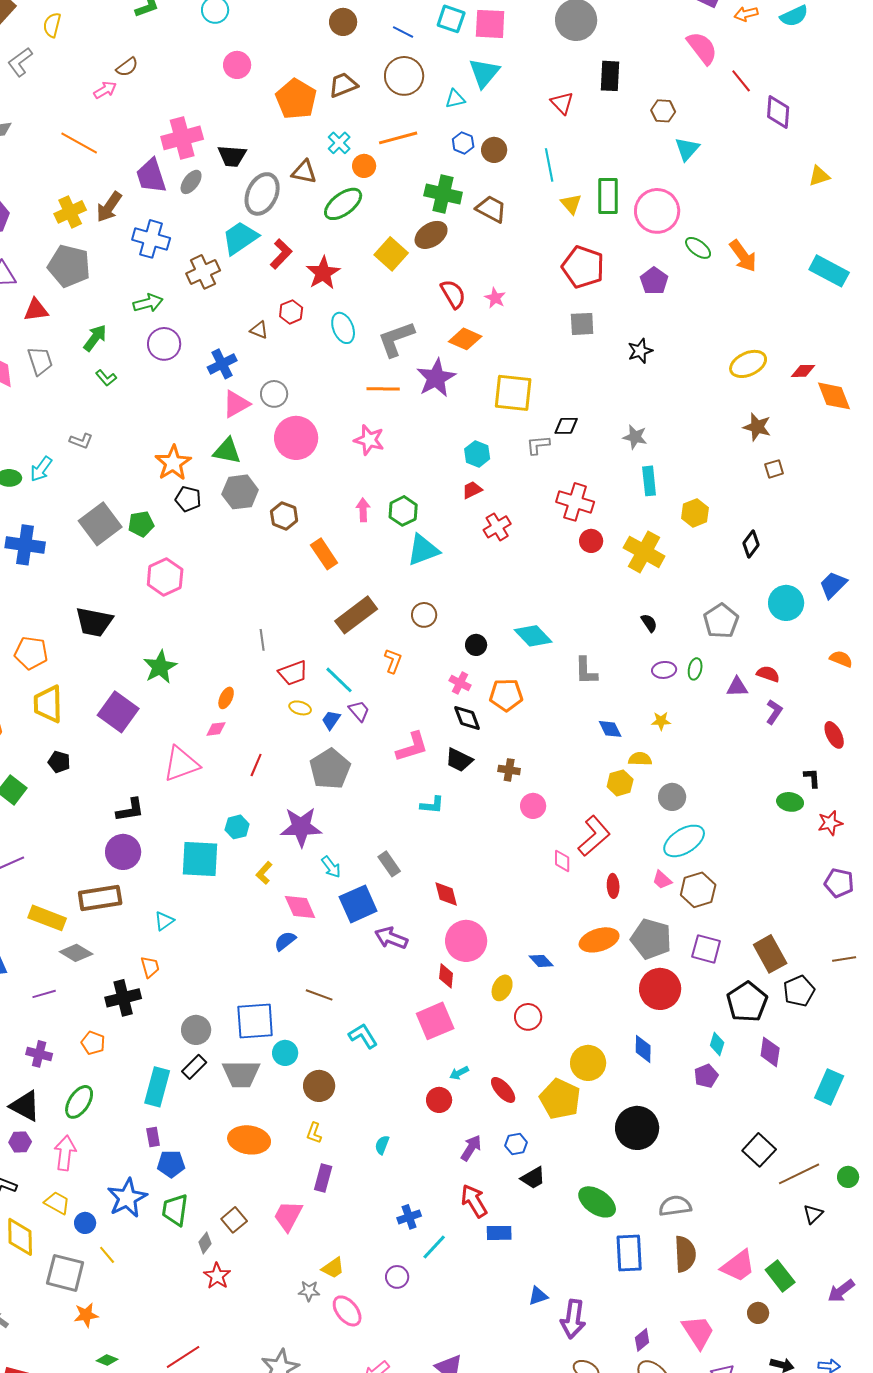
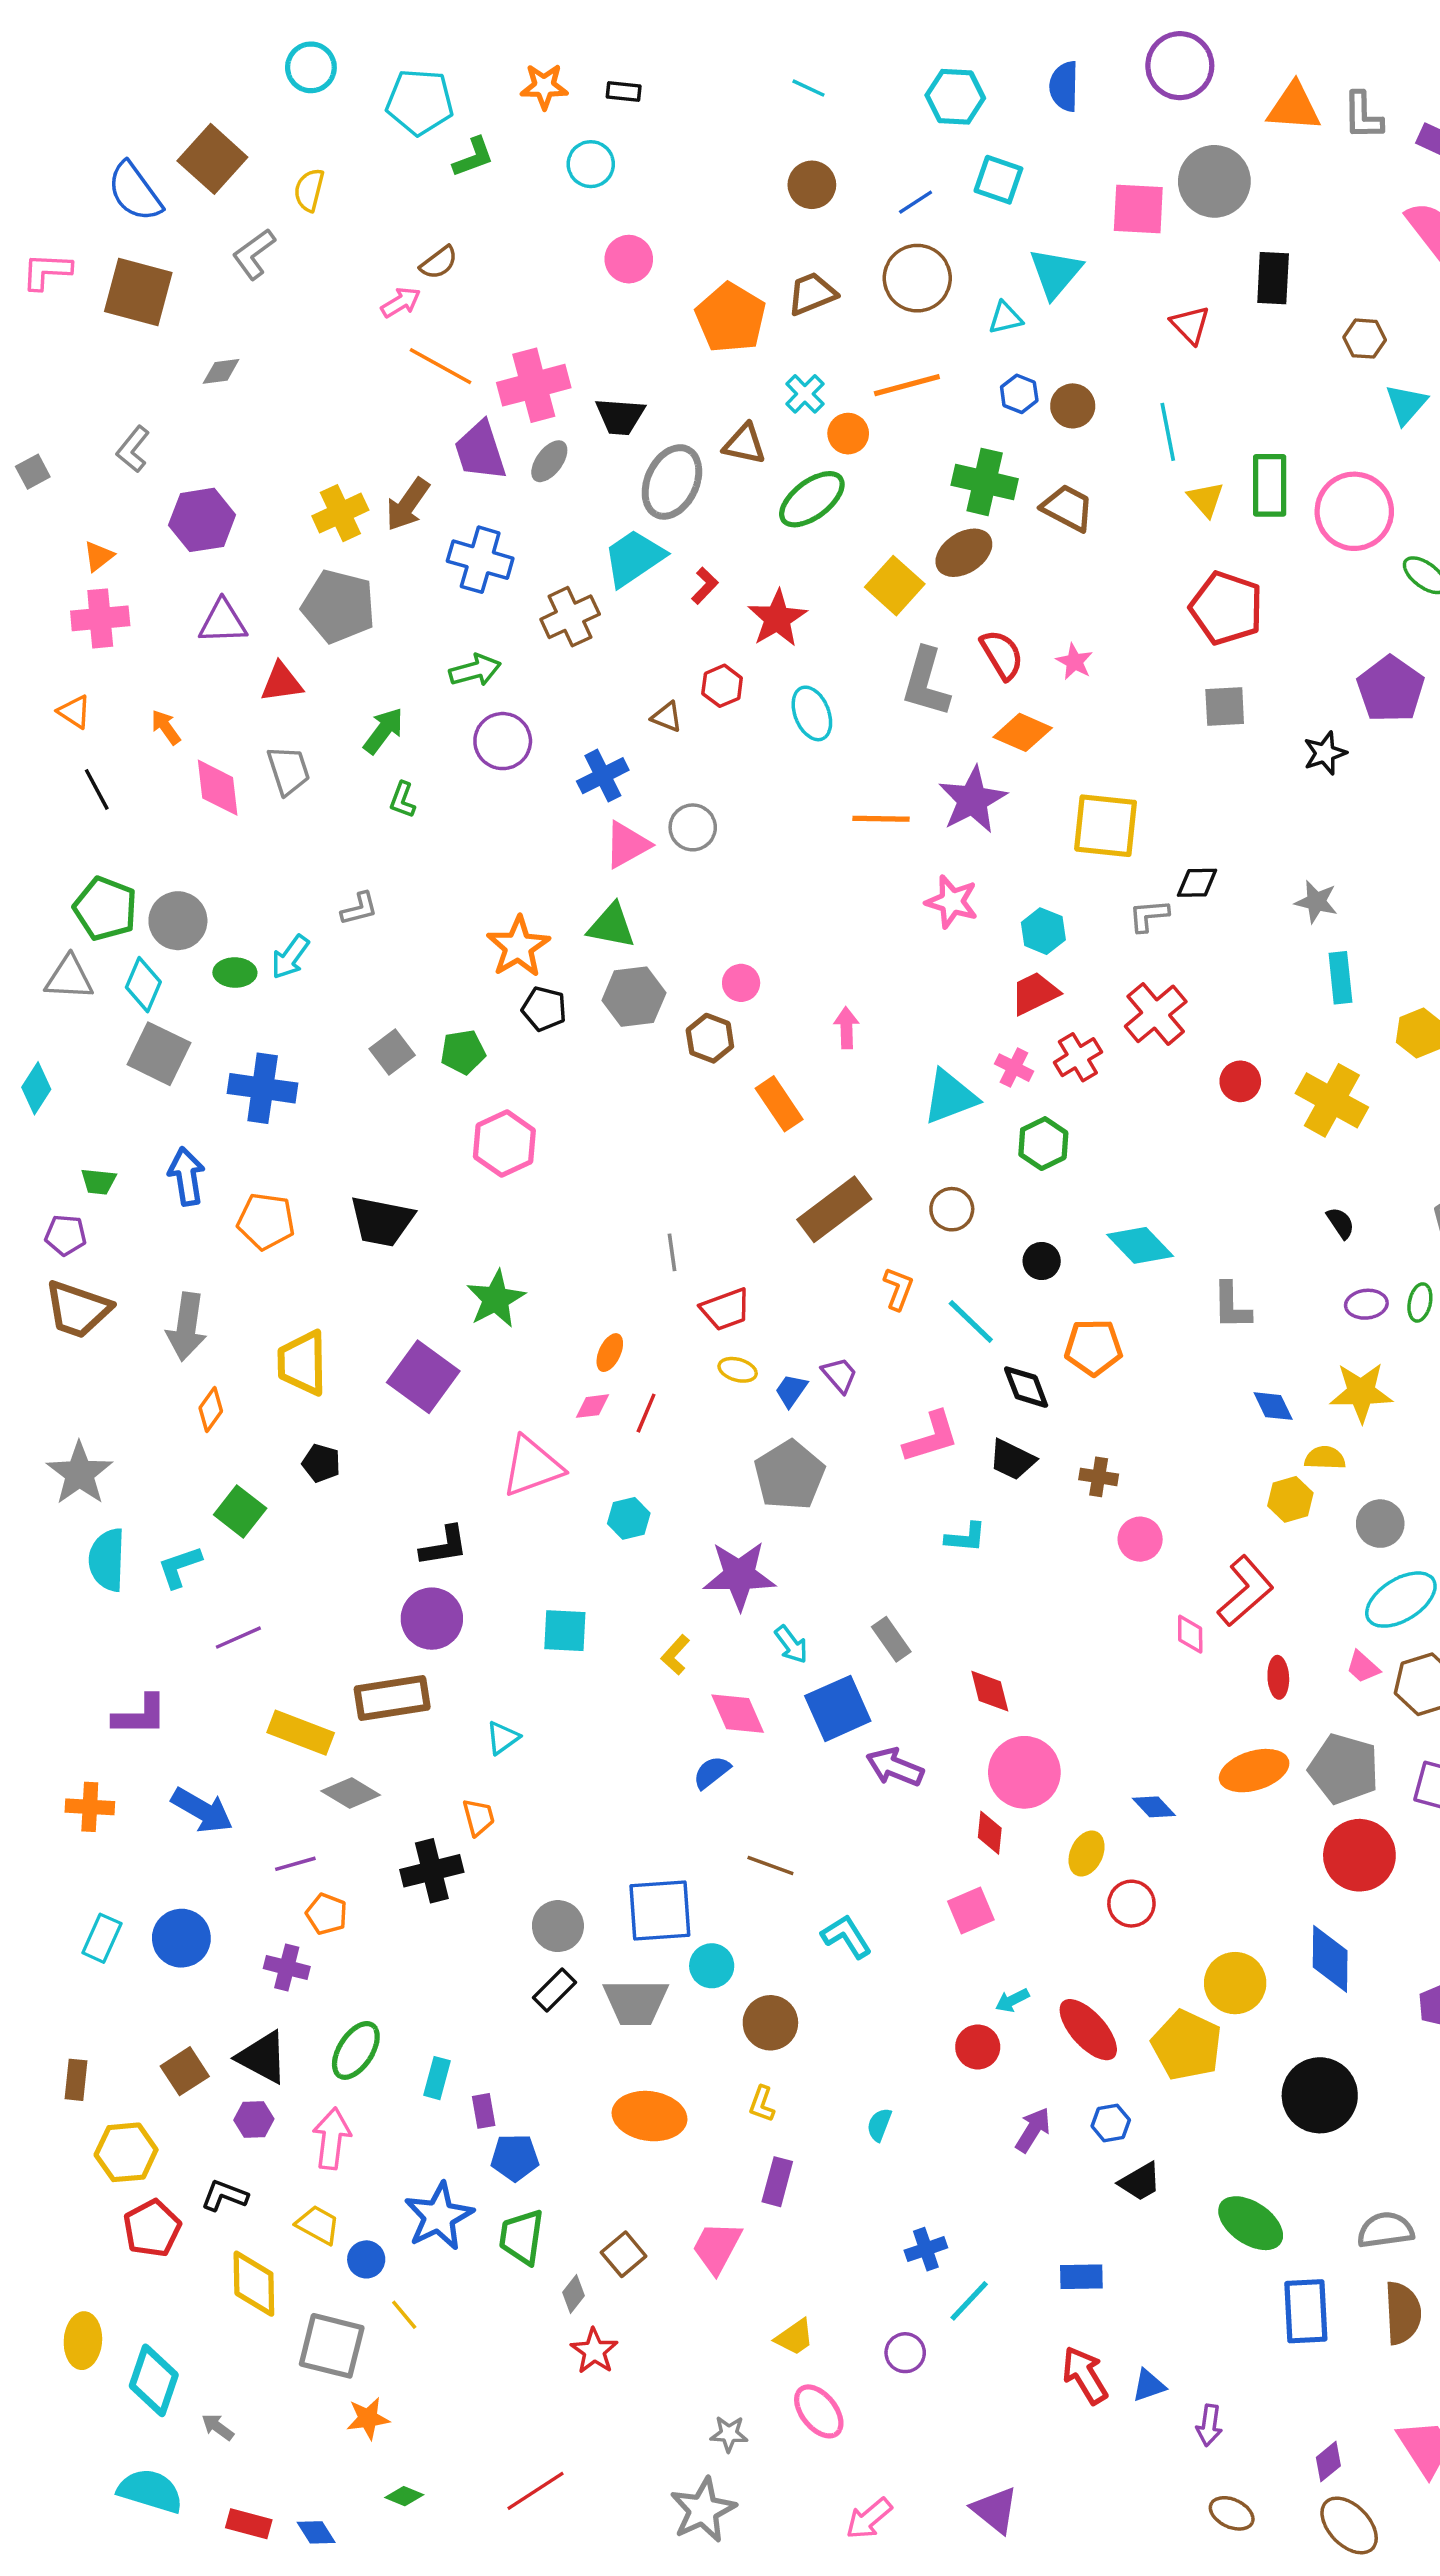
pink square: (490, 24) -> (1138, 209), moved
blue line: (403, 32) -> (916, 202), turned -60
orange line: (79, 143) -> (440, 366), moved
red L-shape: (281, 254) -> (705, 586), size x0.7
purple pentagon: (654, 281) -> (1391, 689), moved, size x1.4
gray L-shape: (396, 339) -> (926, 682), moved, turned -54
green L-shape: (106, 378) -> (402, 800), turned 60
pink circle: (296, 438) -> (741, 983), moved, size x0.5
pink star: (369, 440) -> (952, 902), moved
gray L-shape: (81, 441) -> (359, 909), turned -35
red trapezoid: (472, 490) -> (1035, 993), size x1.4
red cross: (575, 502) -> (1156, 1014), moved, turned 33
green hexagon: (403, 511) -> (1043, 1144), moved
gray square: (100, 524) -> (392, 1052), size x0.6
orange pentagon: (31, 653) -> (266, 1221), moved
cyan line: (339, 680) -> (971, 1321), moved
pink cross: (460, 683) -> (1014, 1068), moved
yellow star: (661, 721) -> (1361, 1392), size x1.8
red line: (256, 765) -> (646, 1413), moved
cyan hexagon: (237, 827) -> (629, 1518), moved
cyan square: (200, 859) -> (565, 1631), size x0.7
pink square: (435, 1021) -> (971, 1911), size x0.7
orange pentagon: (93, 1043) -> (326, 1914), moved
blue diamond: (643, 1049) -> (1330, 1959), size x1.4
cyan rectangle: (157, 1087) -> (437, 2078), moved, size x0.6
red ellipse: (503, 1090) -> (1088, 2030), size x1.4
red arrow: (474, 1201) -> (1085, 2375), moved
gray star: (309, 1291) -> (729, 2434), moved
purple arrow: (573, 1319) -> (1209, 2425), size x0.6

